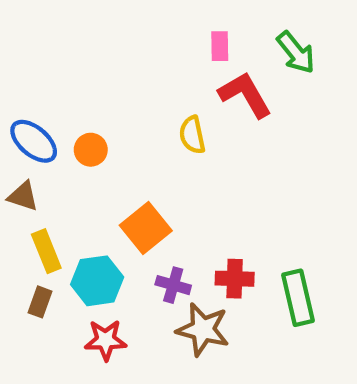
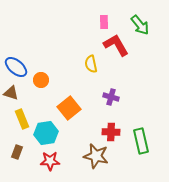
orange circle: (91, 150) -> (41, 80), moved
purple cross: (173, 285) -> (111, 97), moved
brown rectangle: (40, 302) -> (17, 152), moved

